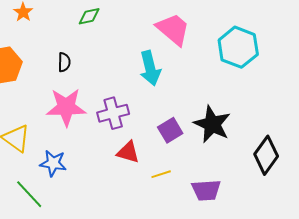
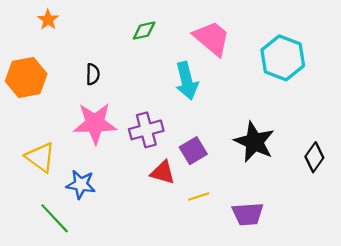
green diamond: (89, 16) -> (144, 31), moved
purple square: (170, 130) -> (193, 151), moved
black diamond: (266, 155) -> (314, 157), moved, size x0.7

